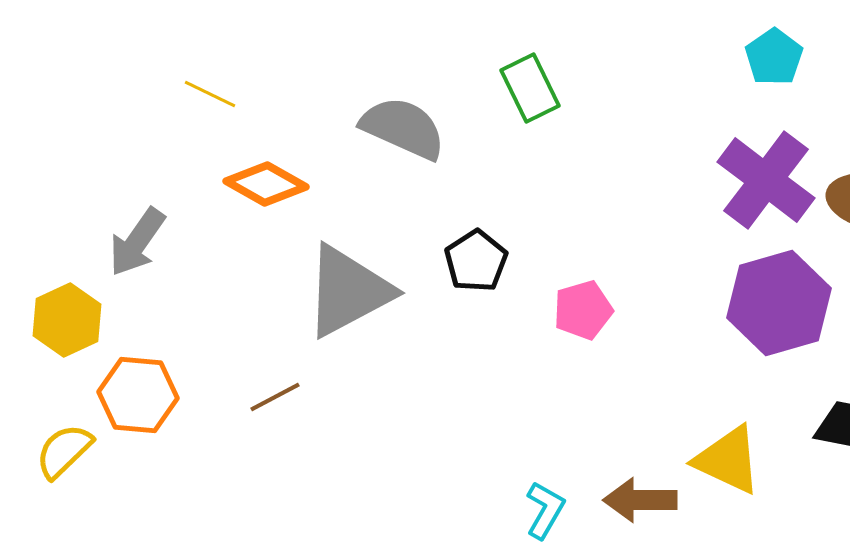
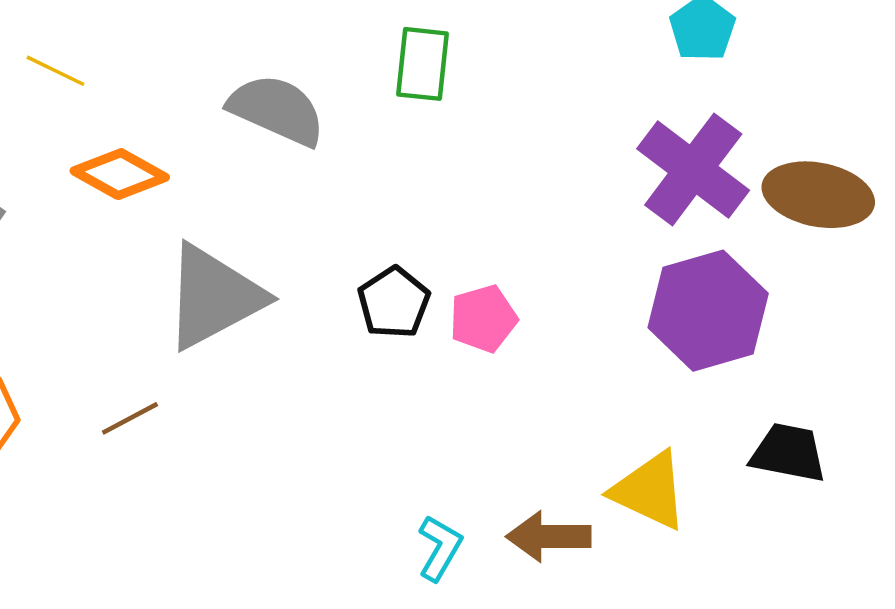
green rectangle: (530, 88) -> (422, 64), turned 32
black pentagon: (476, 261) -> (394, 303), moved

